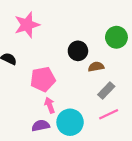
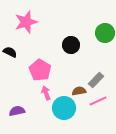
brown semicircle: (96, 67) -> (79, 91), moved
pink pentagon: (43, 79) -> (40, 70), turned -30
purple semicircle: (41, 126) -> (17, 111), moved

